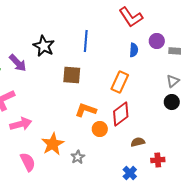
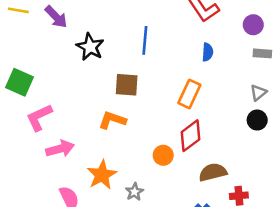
purple circle: (157, 41) -> (253, 25), moved
purple arrow: (18, 63) -> (56, 17), moved
orange L-shape: (86, 110) -> (112, 120), moved
brown semicircle: (138, 142) -> (213, 172), size x1.5

